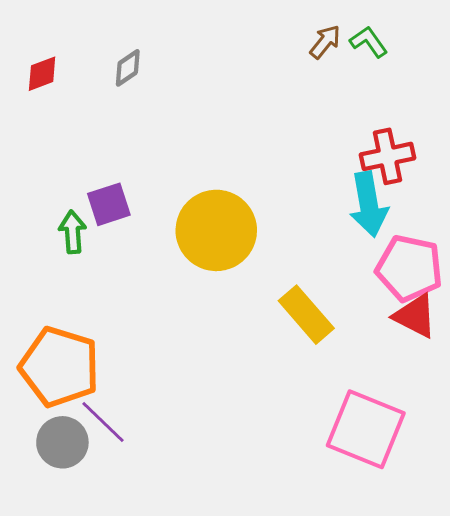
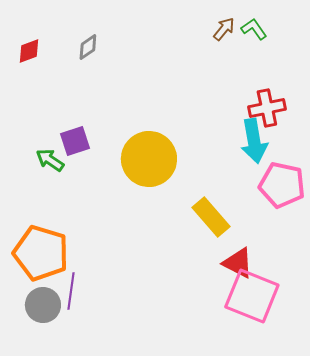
green arrow: (73, 232) -> (50, 160), turned -52
red triangle: (415, 316) -> (238, 263), moved
purple line: (103, 422) -> (71, 291), turned 54

